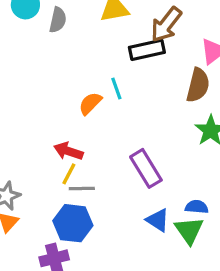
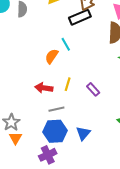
purple rectangle: (146, 168) -> (93, 89), size x0.6
yellow line: (69, 174) -> (68, 84), moved
blue triangle: (158, 220) -> (83, 133), moved, turned 49

